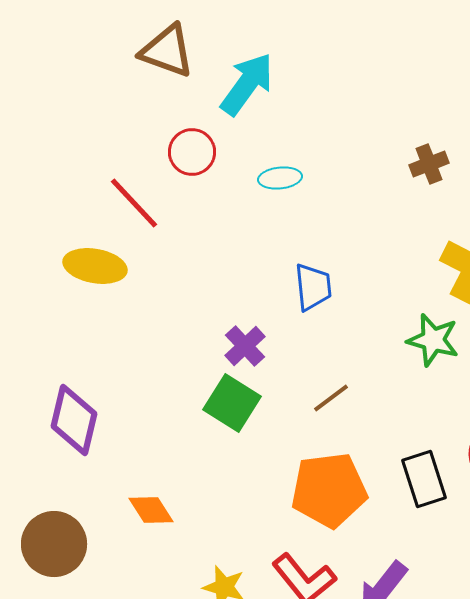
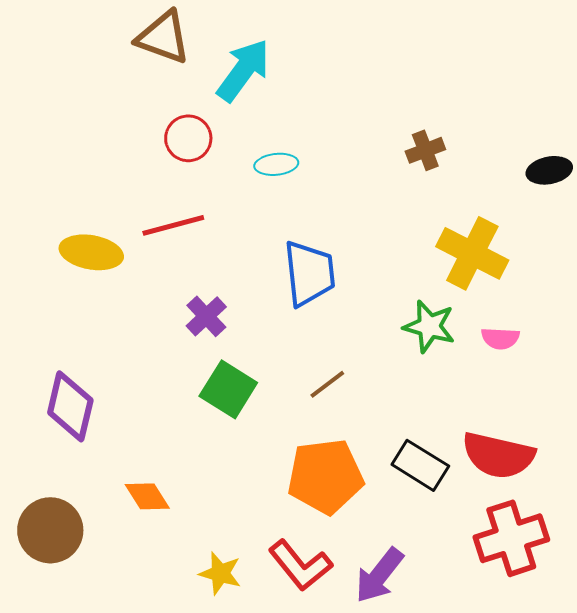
red line: (134, 203) -> (173, 225), moved, turned -62
blue trapezoid: (313, 287) -> (309, 273), size x1.4
purple cross: (245, 346) -> (206, 316), moved
black rectangle: (424, 479) -> (420, 465), turned -40

